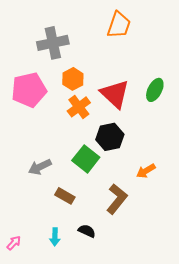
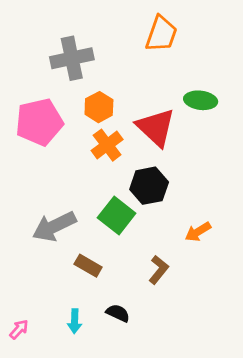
green ellipse: (155, 90) -> (201, 100), moved, turned 70
gray arrow: (40, 167) -> (54, 226), size x1.4
brown L-shape: (117, 199) -> (159, 270), size x0.7

